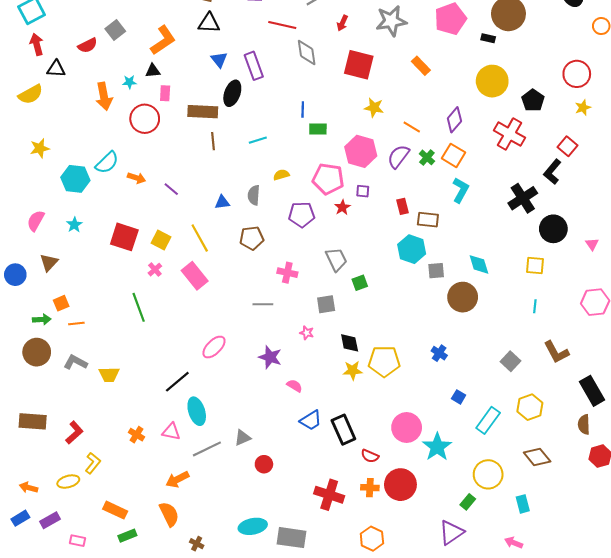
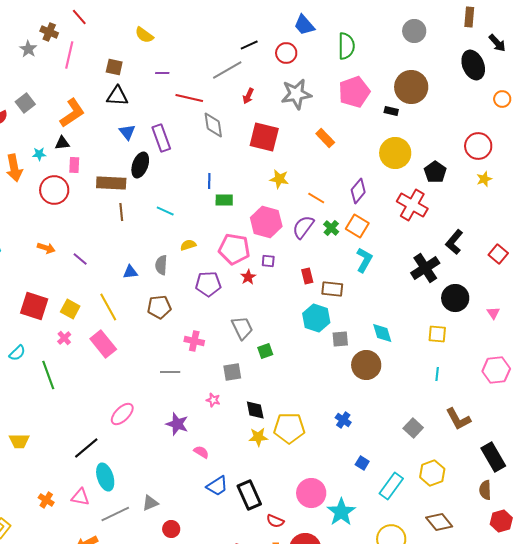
cyan line: (258, 140) -> (165, 211), turned 42
red square: (568, 146) -> (498, 254), moved
cyan semicircle: (107, 163) -> (17, 353), moved, size x0.7

